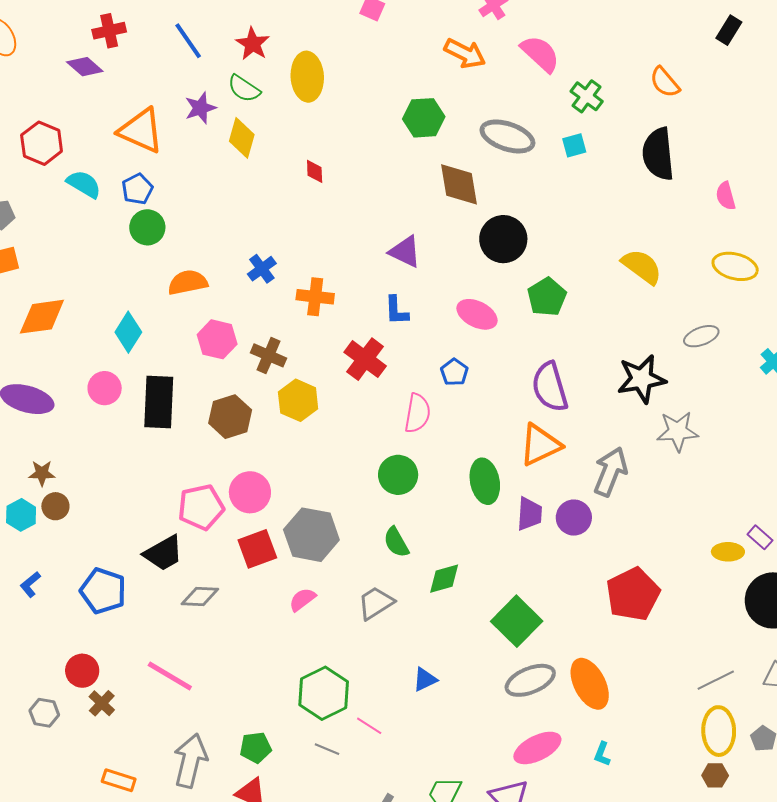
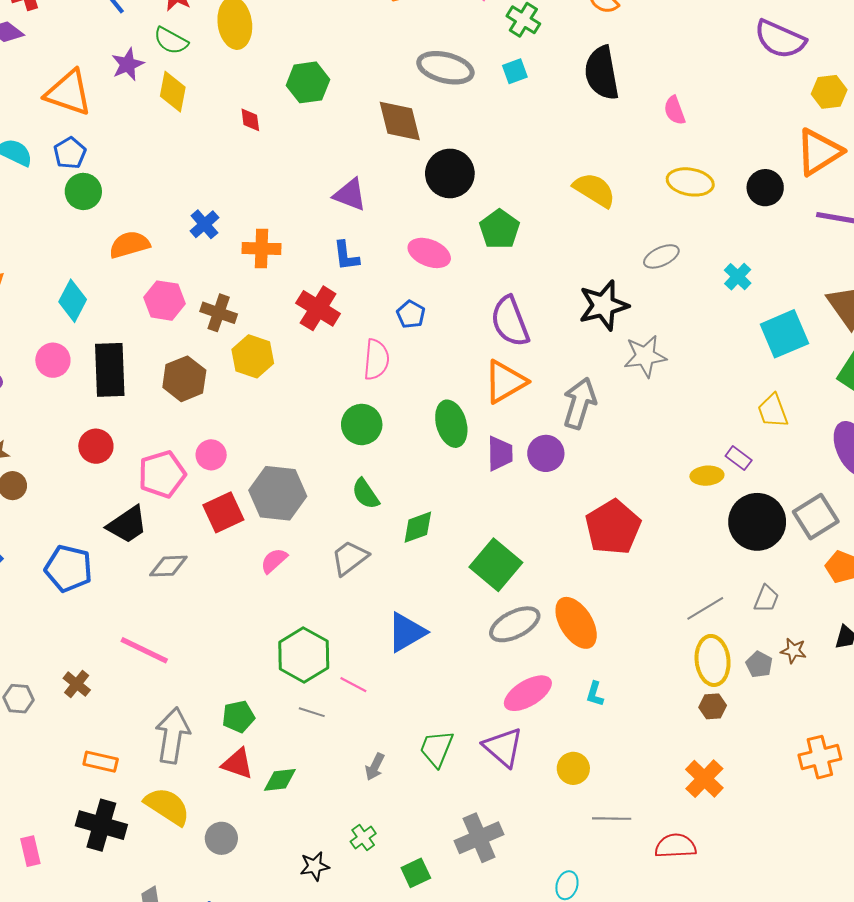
green hexagon: (424, 118) -> (308, 82), moved
pink circle: (250, 492) -> (211, 455), size x0.7
red circle: (82, 671) -> (96, 446), moved
blue triangle: (425, 679) -> (406, 632), size x1.6

